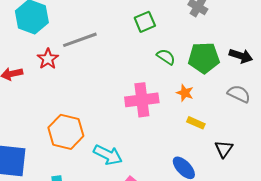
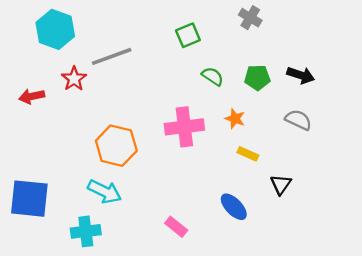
green pentagon: (204, 58) -> (257, 78), size x0.7
orange hexagon: (66, 132) -> (116, 146), moved
cyan arrow: (108, 155) -> (105, 191), moved

